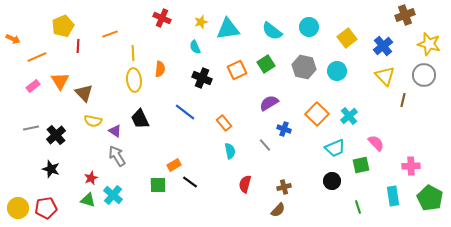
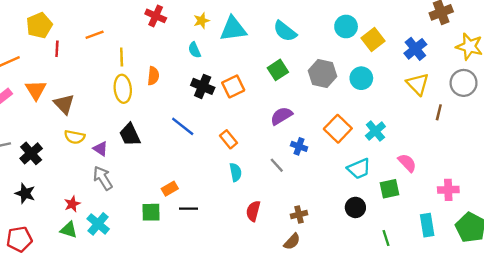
cyan circle: (309, 27) -> (346, 26), moved
orange square: (237, 70) -> (233, 86), moved
black line: (190, 182) -> (189, 209), turned -35

